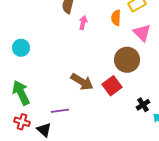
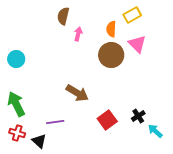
brown circle: (127, 60) -> (111, 55), moved
red square: (112, 86) -> (107, 120), moved

